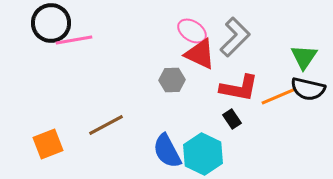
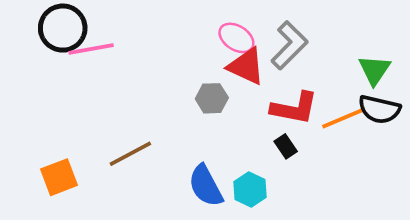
cyan hexagon: (203, 154) -> (250, 189), size x0.7

